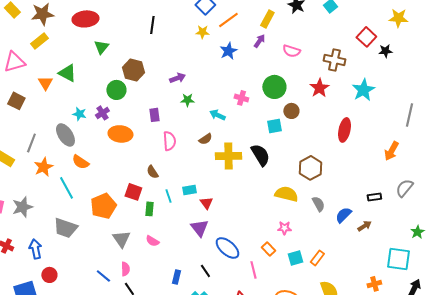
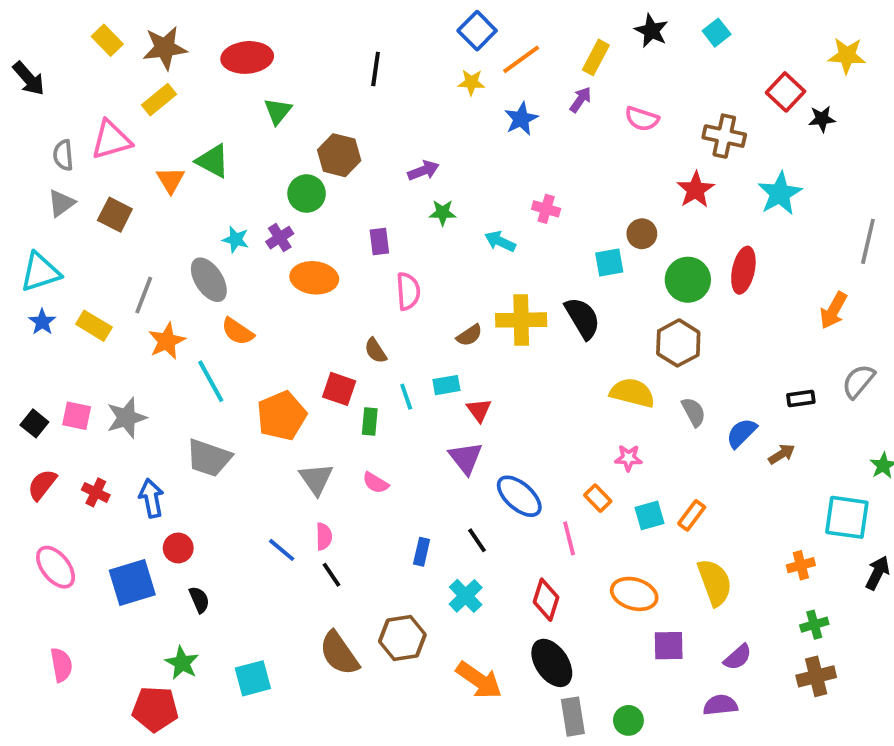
green circle: (274, 87) -> (688, 280), moved
brown semicircle: (205, 139) -> (469, 335), moved

